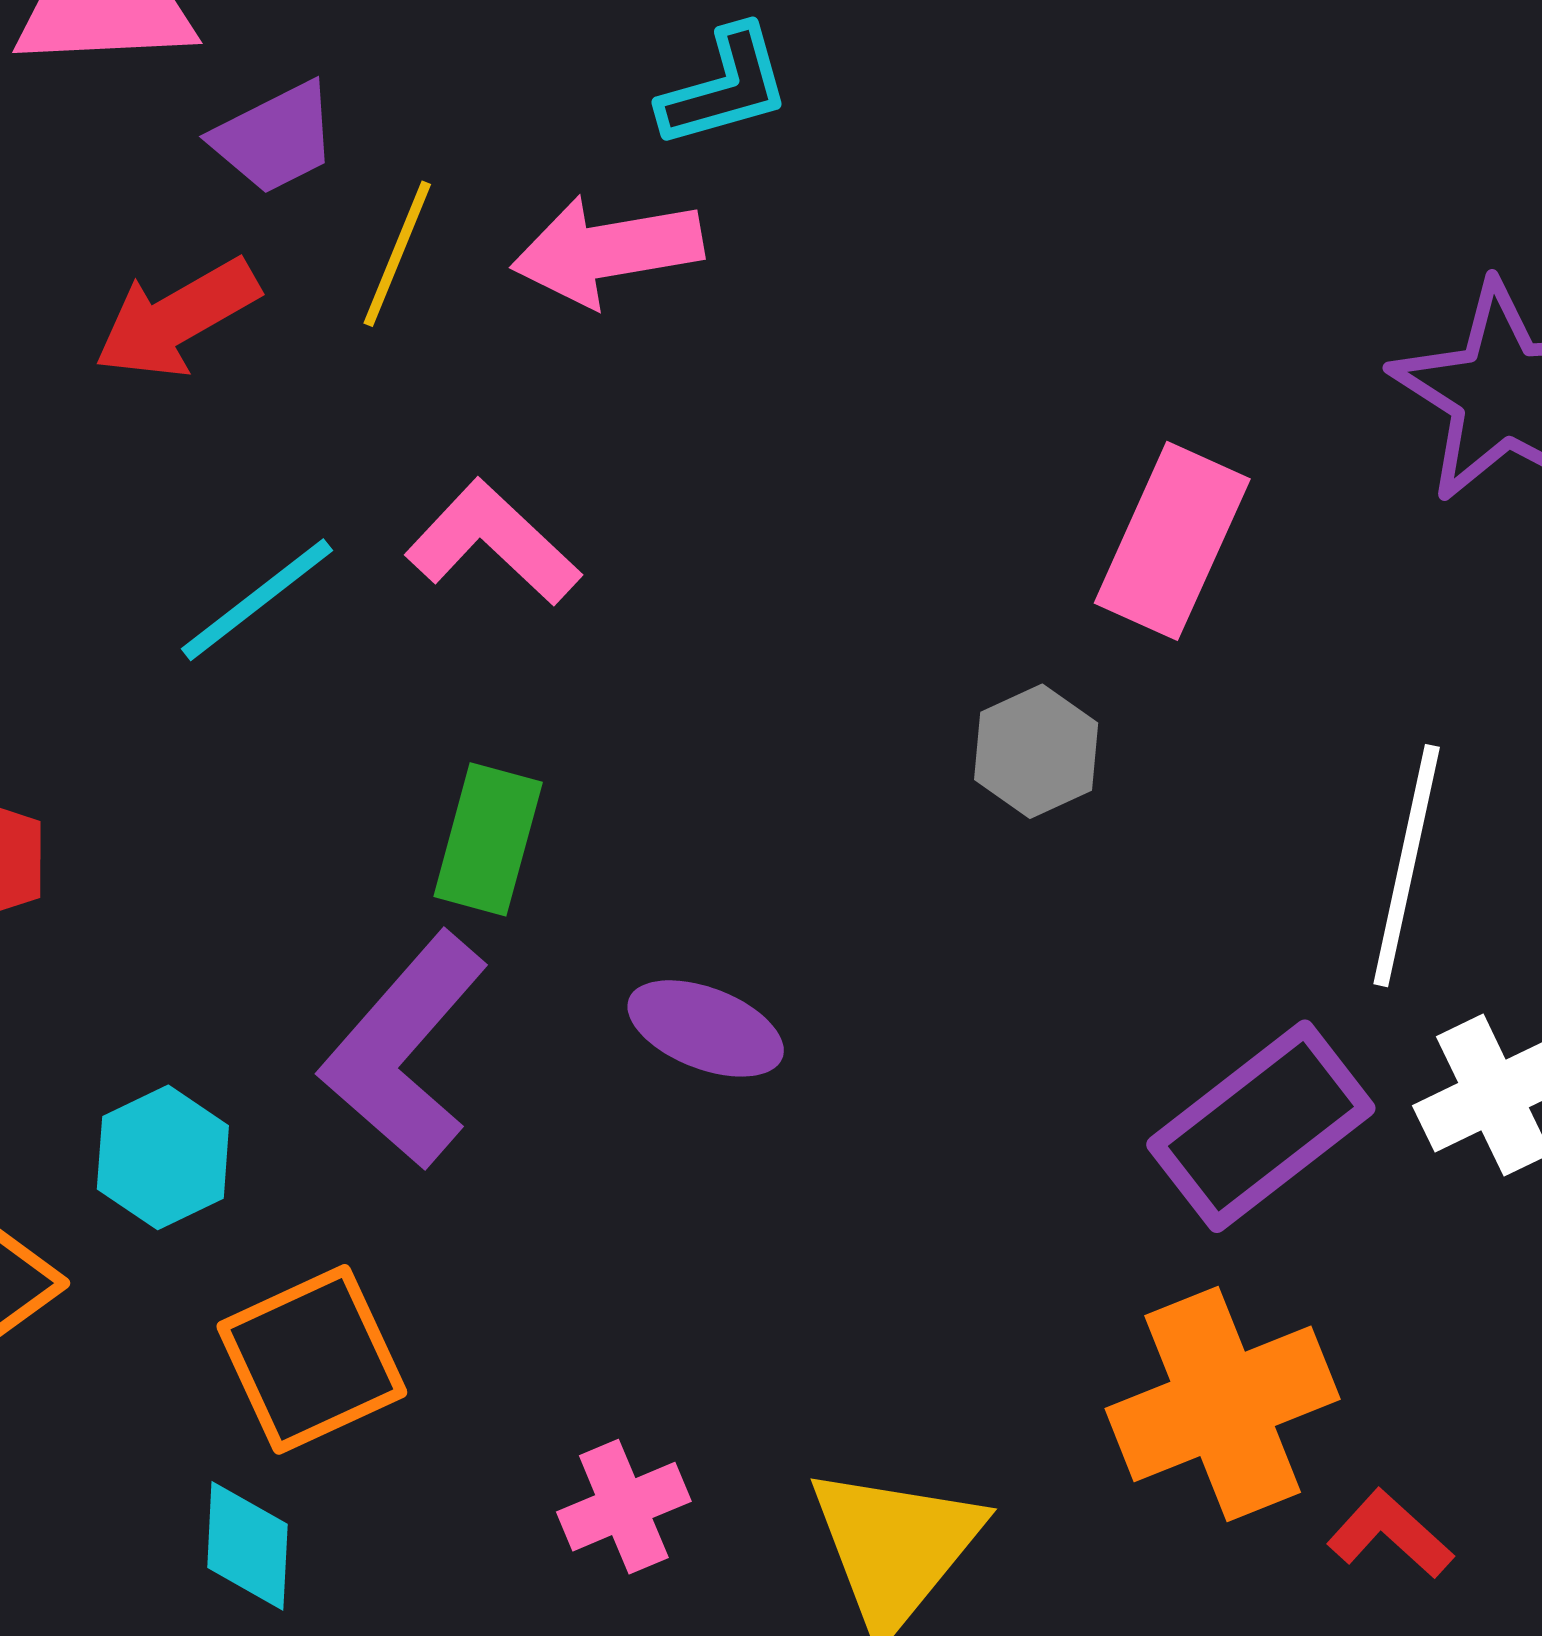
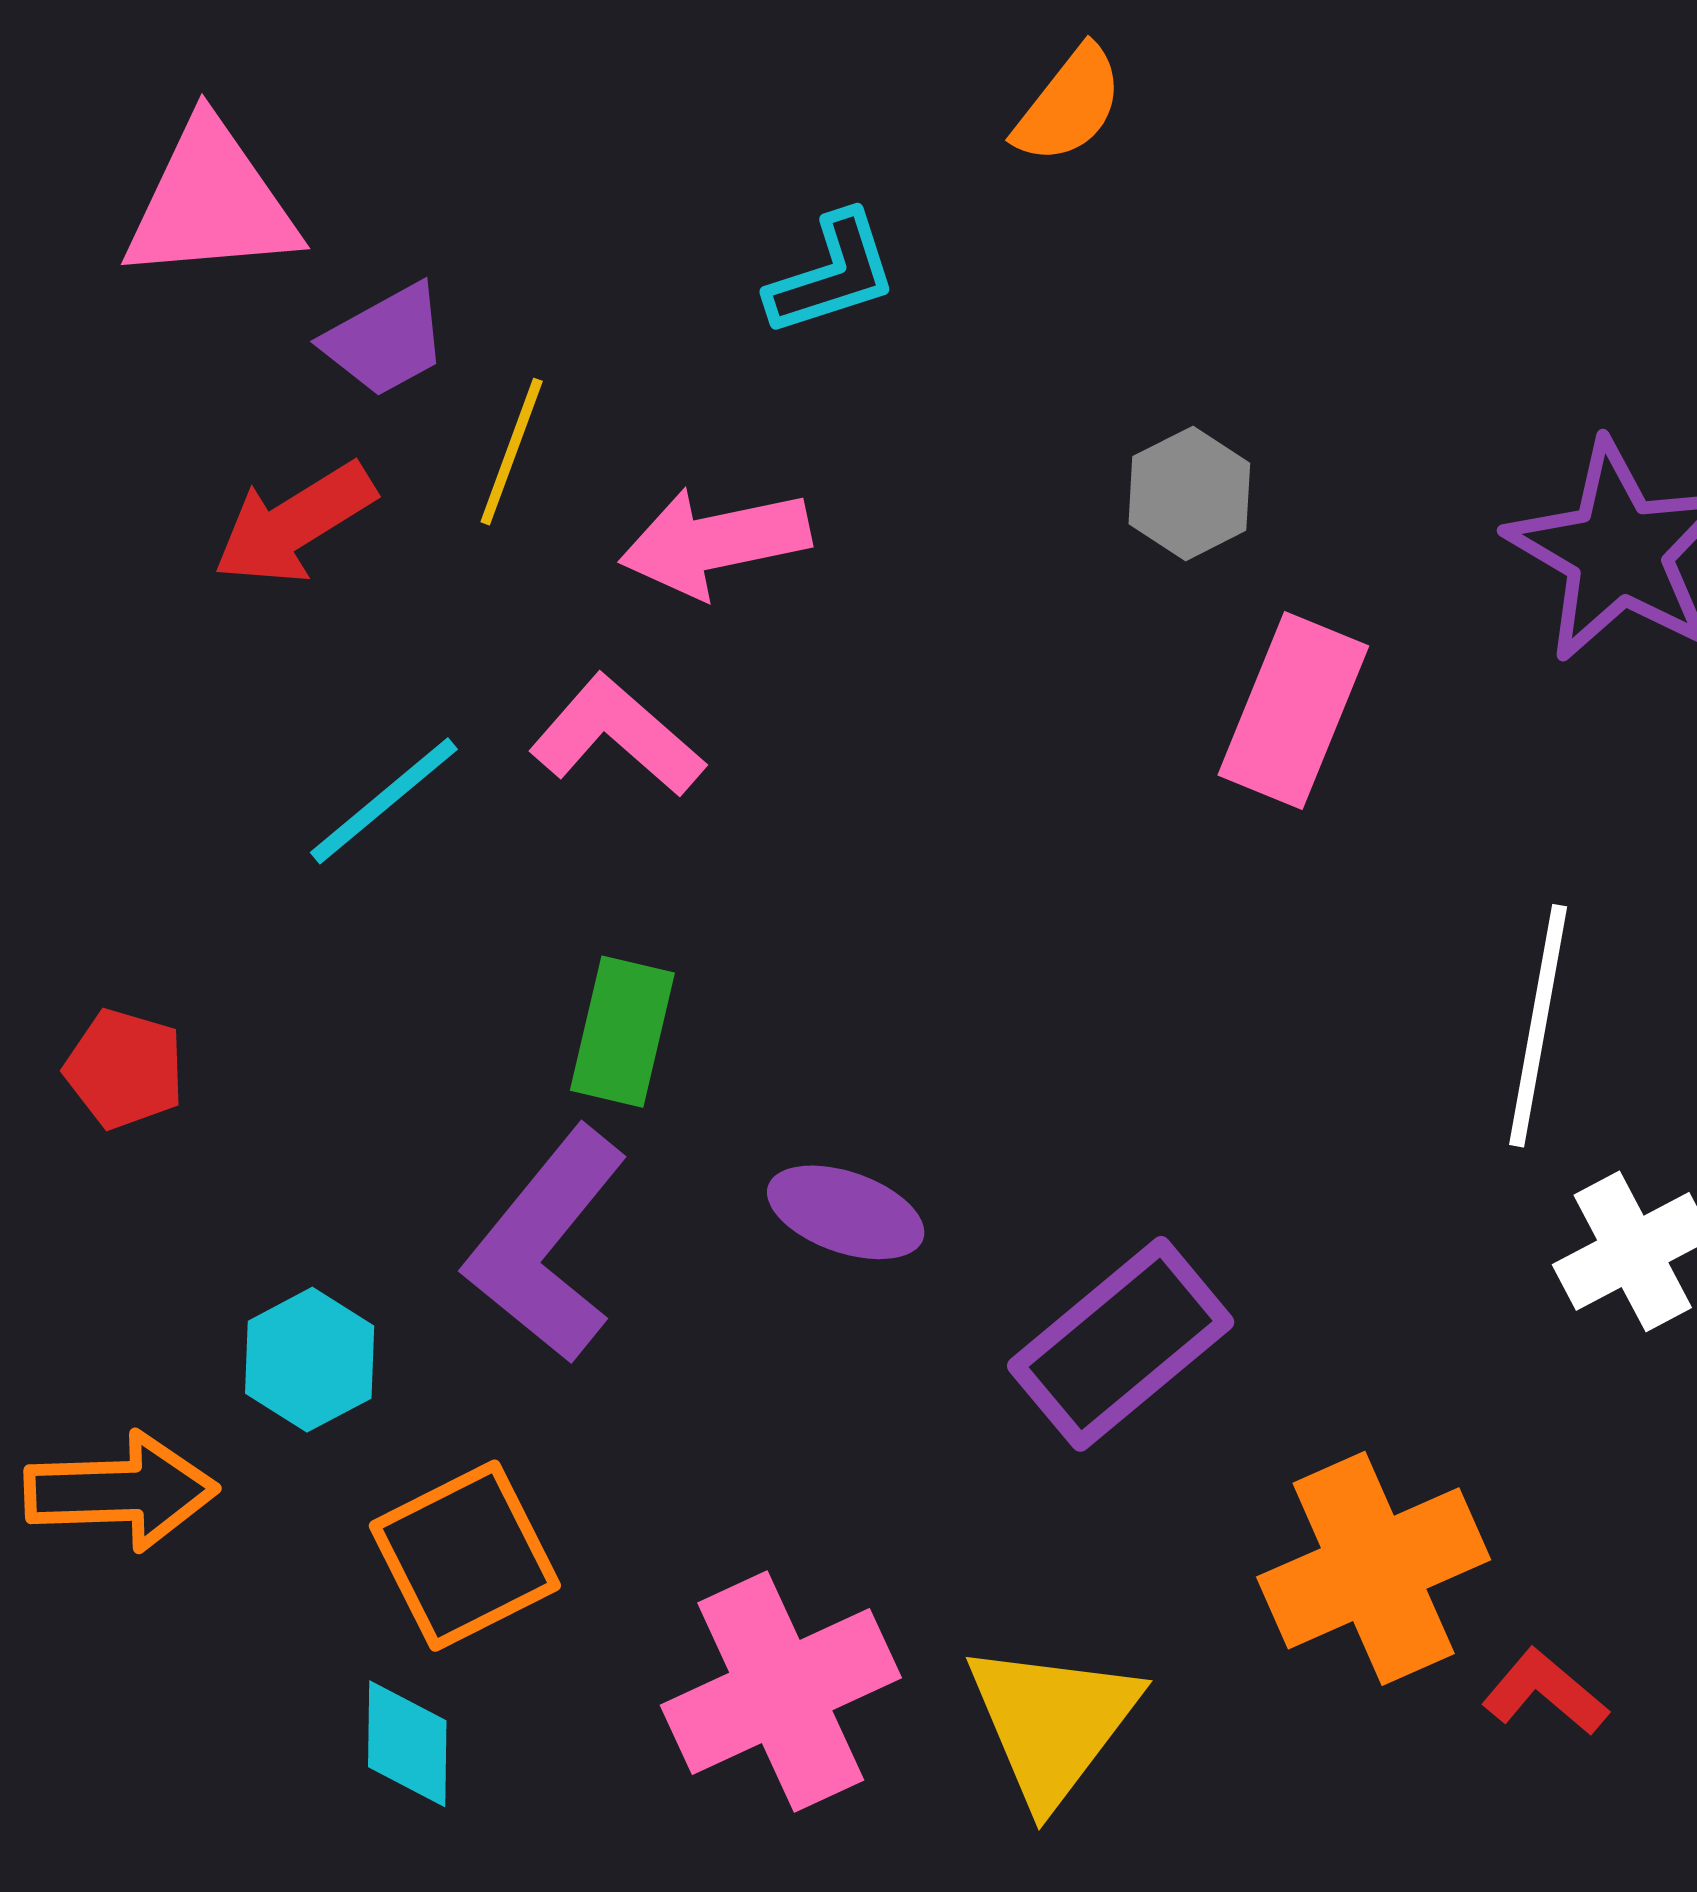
pink arrow: (607, 251) -> (715, 542), moved
gray hexagon: (1036, 751) -> (1189, 493), moved
purple rectangle: (1261, 1126) -> (1121, 1344), moved
pink cross: (624, 1507) -> (781, 1691), size x1.8

